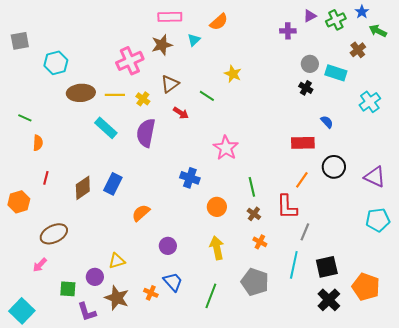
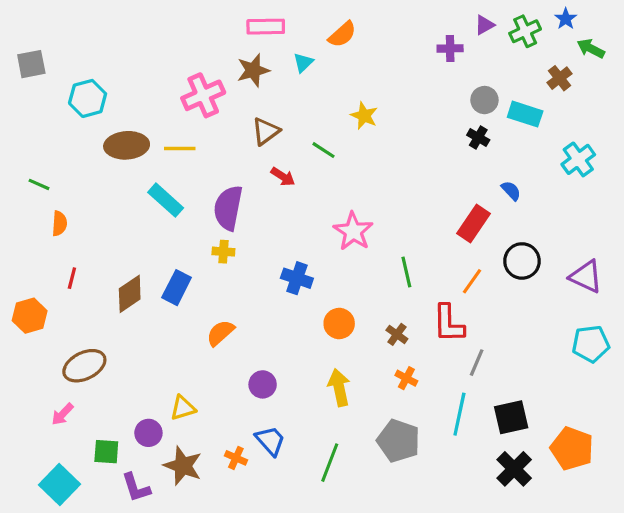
yellow cross: (143, 99) -> (223, 252), moved, turned -32
red rectangle: (303, 143) -> (474, 223), turned -55
green line: (252, 187) -> (406, 272), moved
cyan square: (22, 311) -> (59, 484), moved

